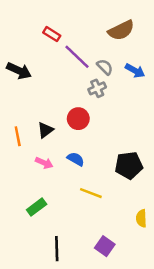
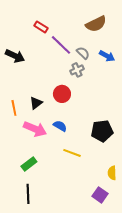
pink arrow: (44, 163) -> (35, 129), size x1.6
purple square: (105, 246) -> (100, 195), moved
black line: (57, 249) -> (28, 194), moved

